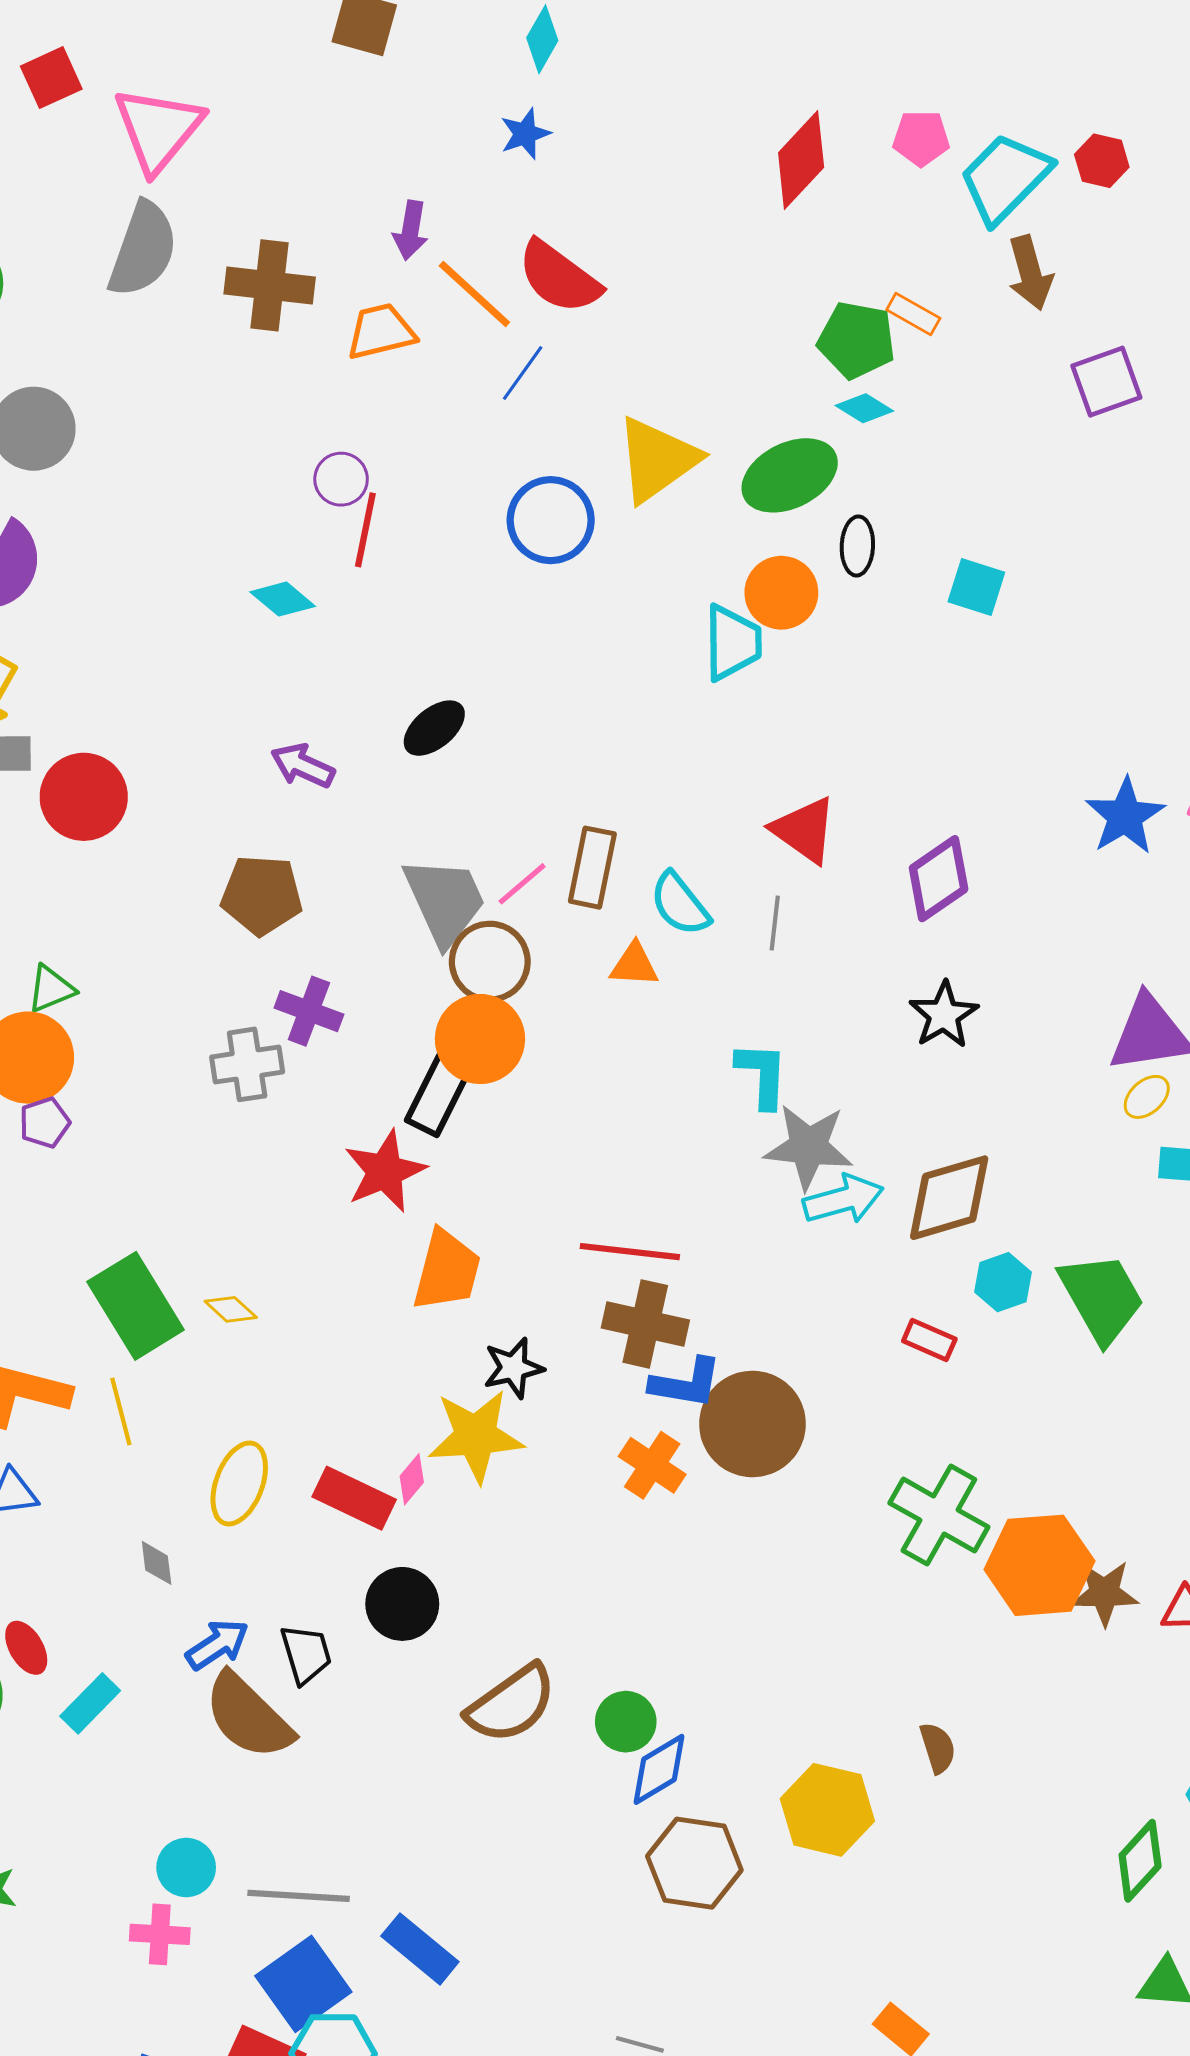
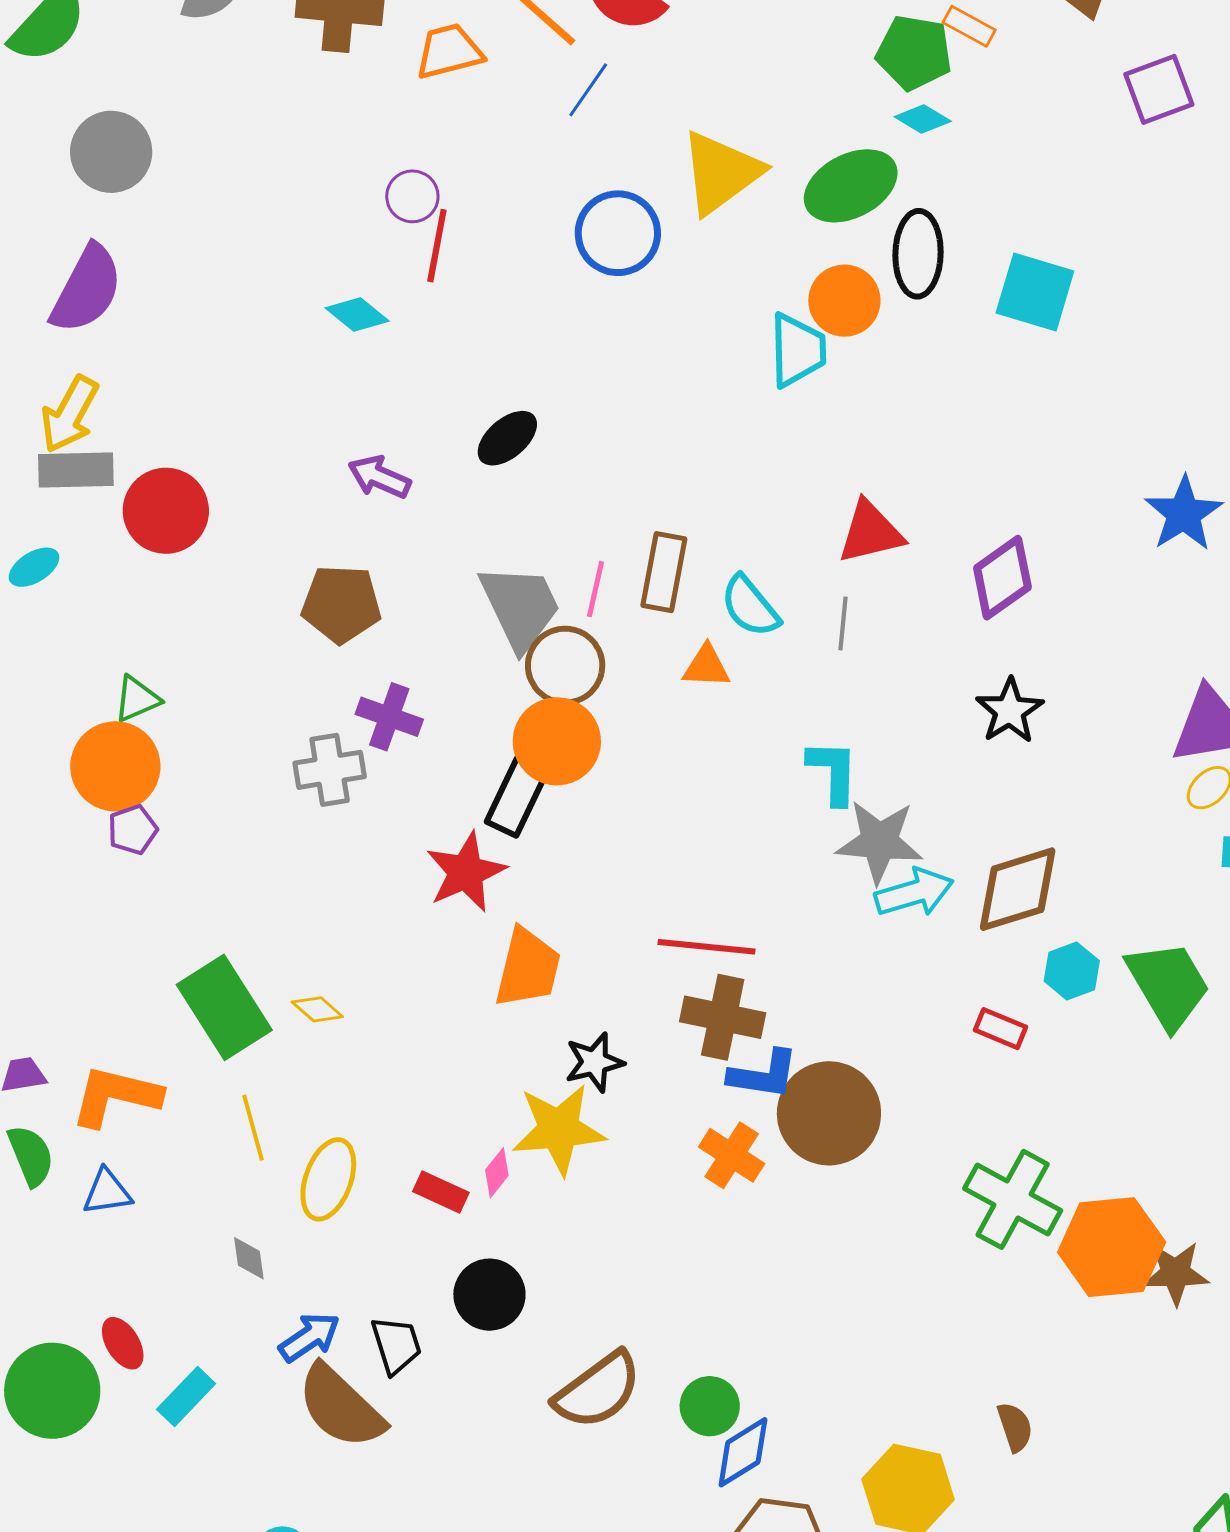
black ellipse: (857, 546) -> (918, 254), size x1.5
cyan square: (976, 587) -> (1035, 292), size x1.4
red triangle: (804, 830) -> (870, 532), turned -48
pink line: (522, 884) -> (596, 589), turned -36
yellow line: (121, 1412) -> (253, 1128), moved
red rectangle: (354, 1498) -> (441, 1192), size x0.7

